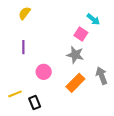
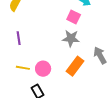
pink circle: (44, 72) -> (43, 69), moved
yellow line: (15, 94) -> (23, 68), moved, turned 40

